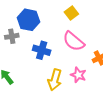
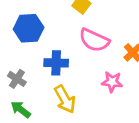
gray cross: (12, 36) -> (17, 79), moved, turned -32
yellow arrow: (55, 80) -> (65, 99), moved, turned -30

